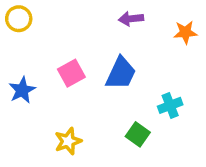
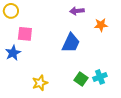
orange star: (185, 32) -> (101, 25), moved
pink square: (71, 73) -> (25, 34), moved, turned 35
cyan cross: (170, 105) -> (100, 77), moved

